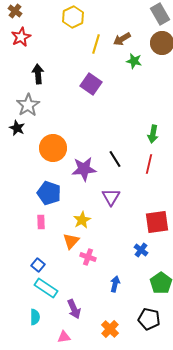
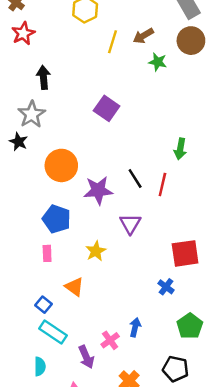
purple square: (91, 84) -> (107, 108), moved
red line: (149, 164) -> (162, 184), moved
orange triangle: (71, 241) -> (74, 287), moved, turned -36
pink cross: (88, 257) -> (110, 340), moved, turned 35

